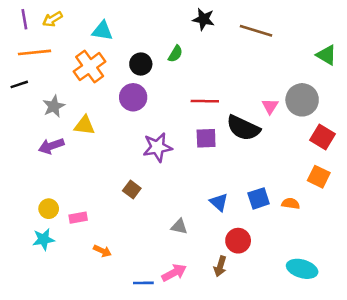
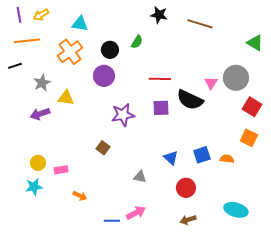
brown arrow: (220, 266) -> (188, 220), moved, turned 56

